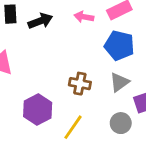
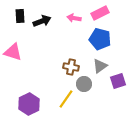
purple hexagon: (38, 109) -> (29, 104), moved
gray circle: (121, 123) -> (84, 84), moved

